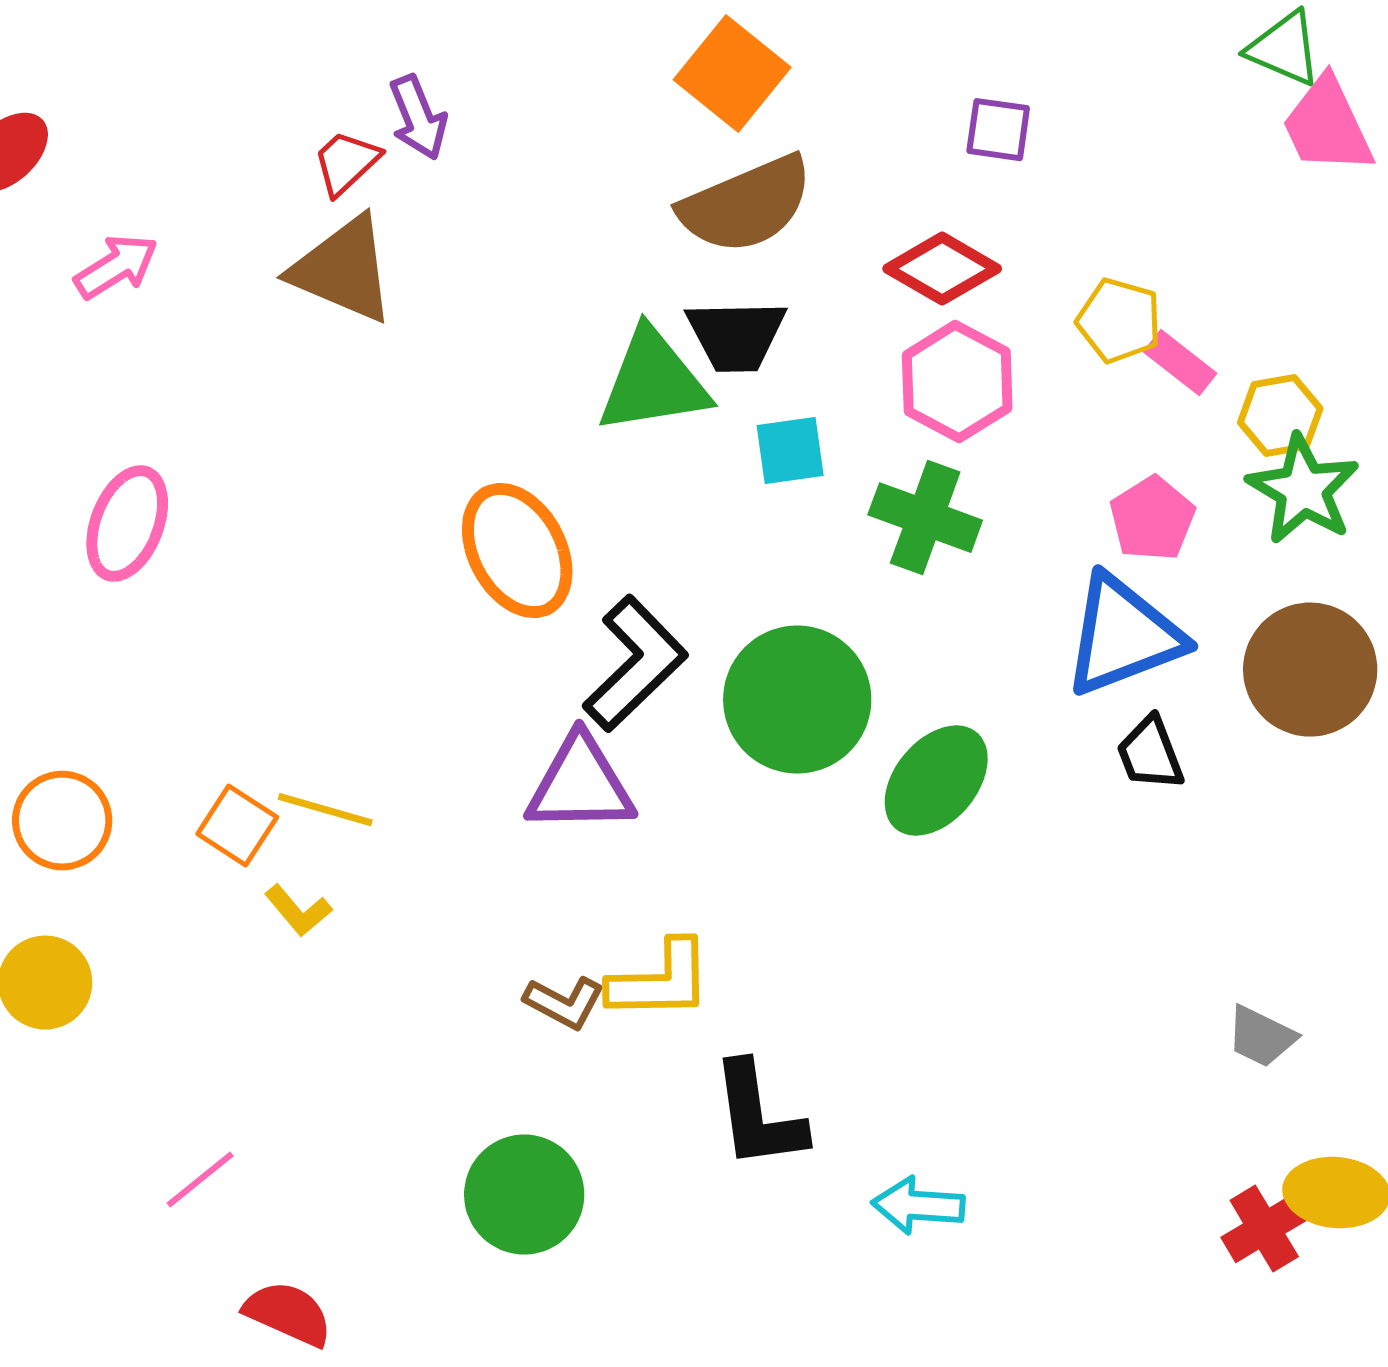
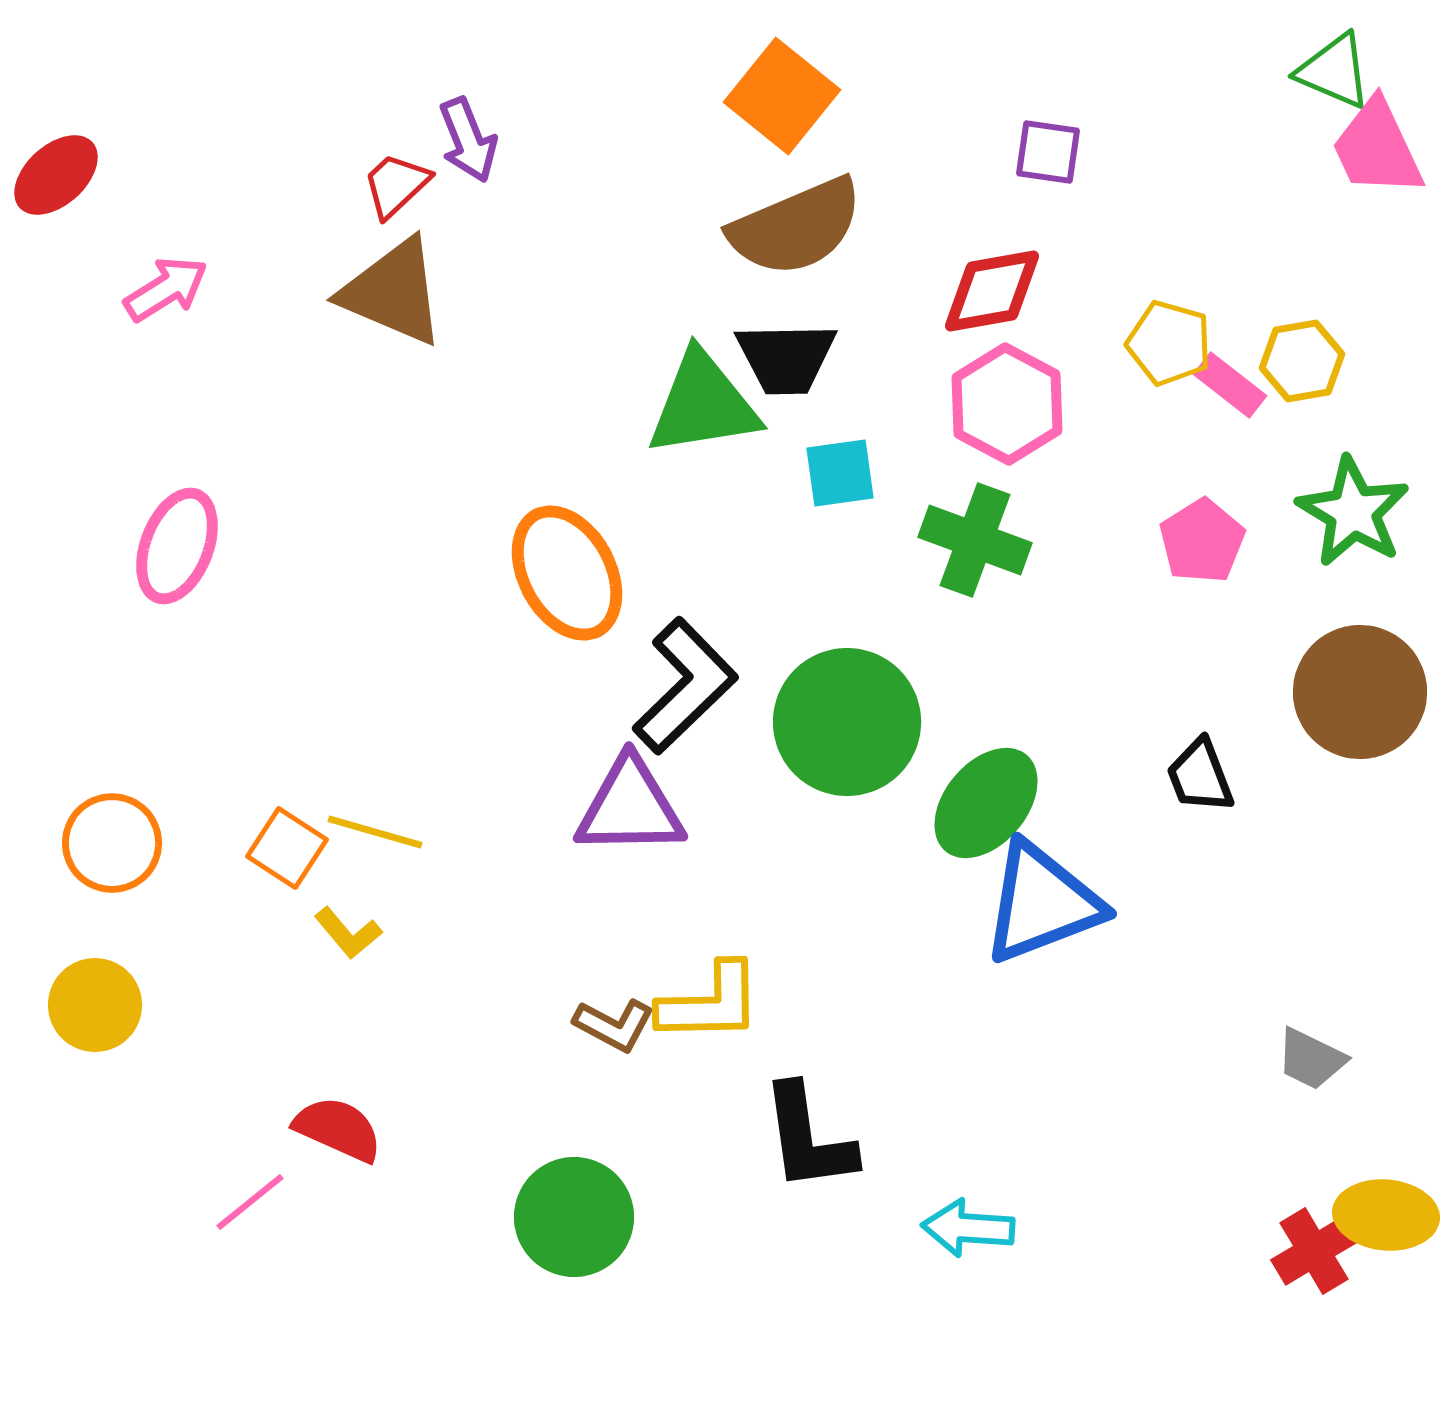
red diamond: (942, 269) -> (992, 291), turned -40
yellow hexagon: (1280, 416) -> (1302, 361), moved
blue triangle: (1123, 636) -> (1042, 903), moved
red semicircle: (288, 1314) -> (338, 1129), moved

